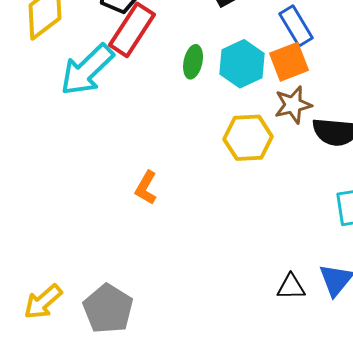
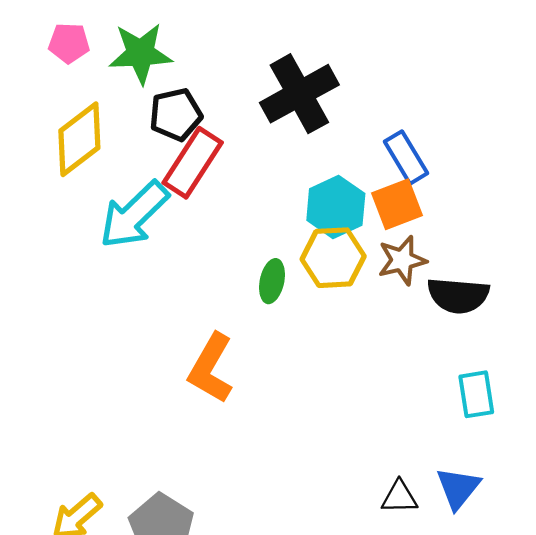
green ellipse: (193, 62) -> (272, 281), moved
yellow hexagon: (248, 138) -> (333, 258), moved
orange L-shape: (146, 188) -> (211, 368), size x1.6

